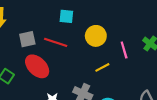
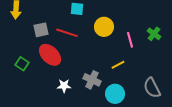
yellow line: (102, 67) -> (118, 65), moved

